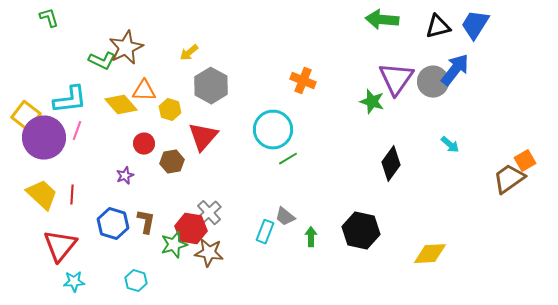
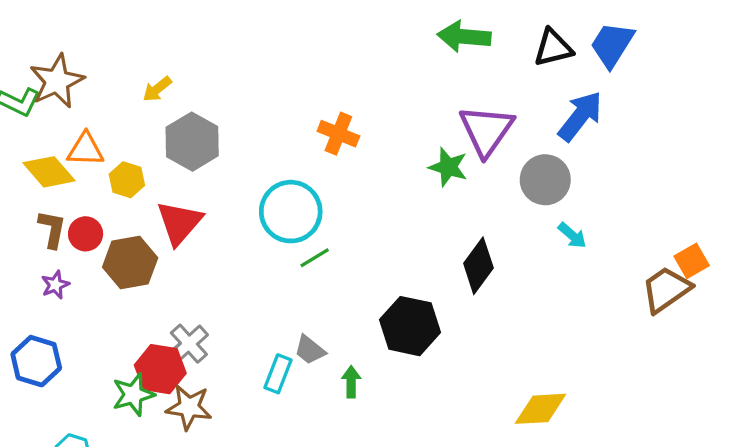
gray circle: (433, 82) -> (545, 180), moved
brown hexagon: (172, 162) -> (130, 262), size x1.4
brown L-shape: (146, 222) -> (52, 229), moved
black hexagon: (361, 231) -> (410, 326), moved

